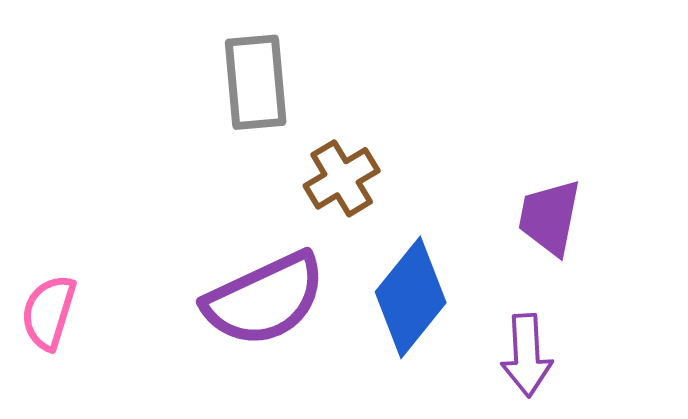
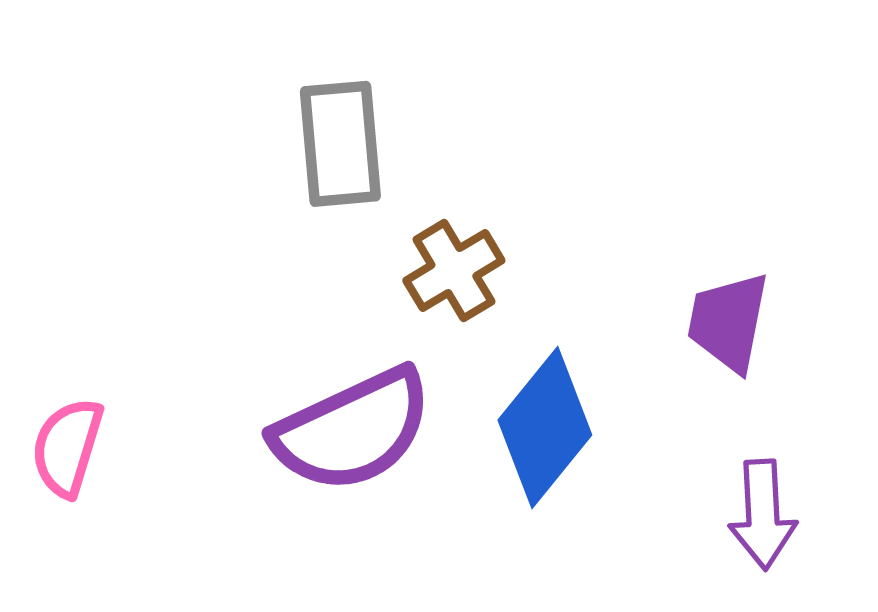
purple arrow: (527, 355) -> (763, 515), moved

